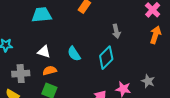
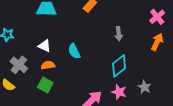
cyan diamond: (106, 58) -> (119, 66), moved
gray cross: (21, 74) -> (19, 65), turned 36

